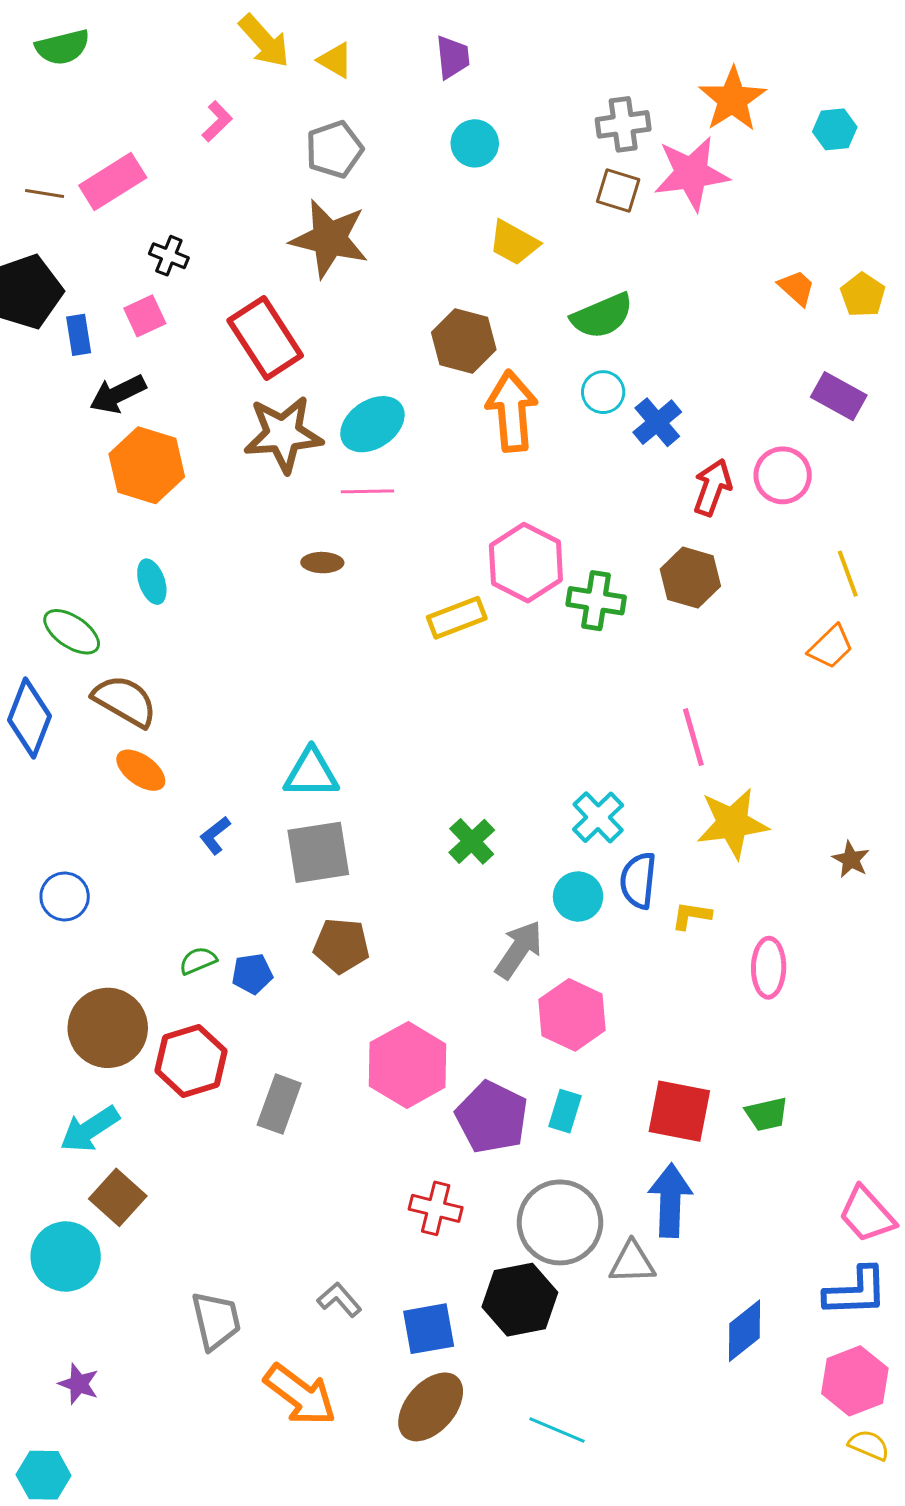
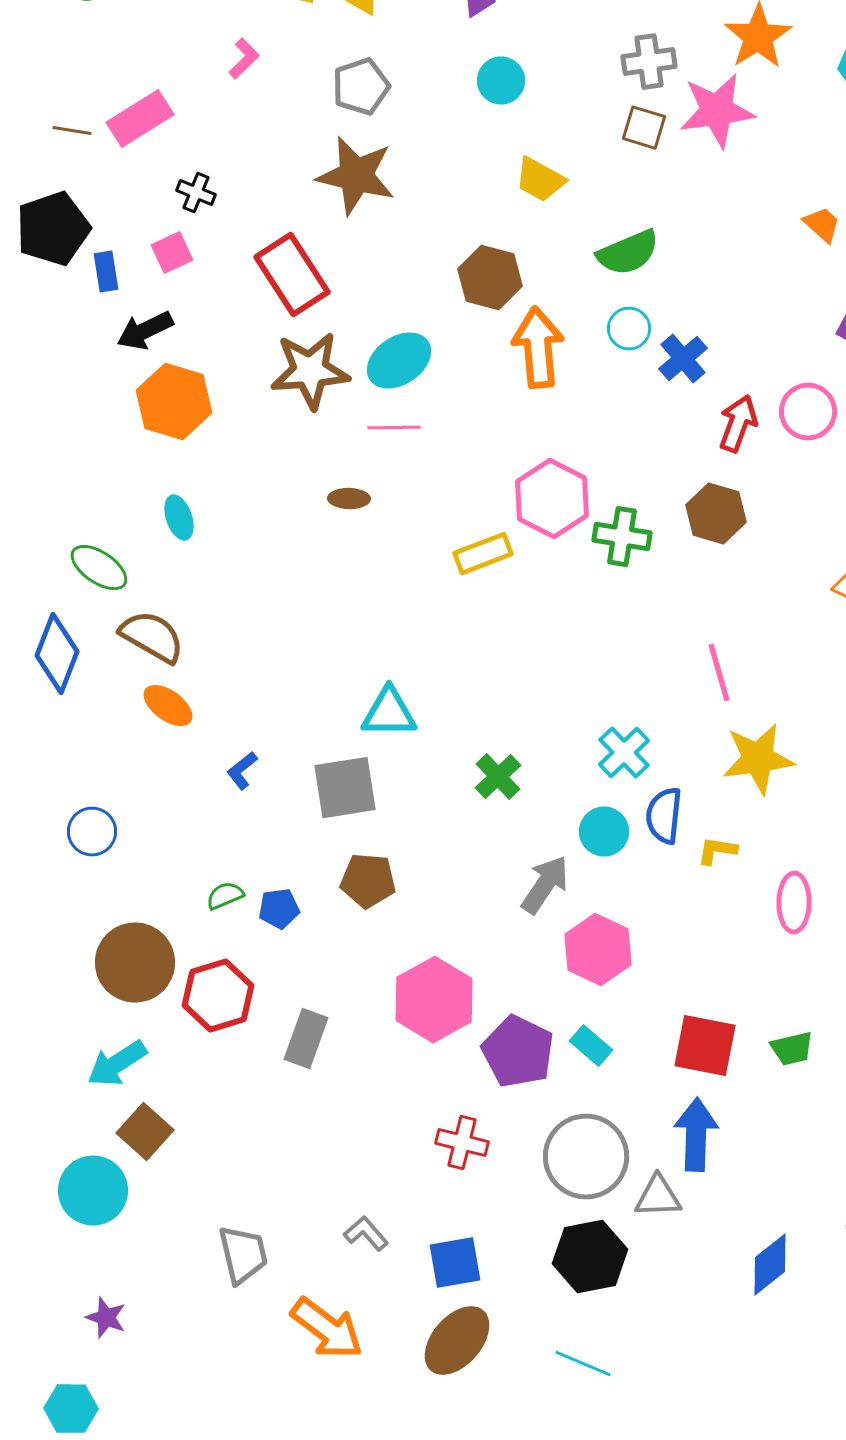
cyan triangle: (311, 773) -> (389, 713), moved
cyan rectangle: (565, 1111) -> (591, 1046), turned -66
black hexagon: (520, 1300) -> (590, 1257), moved

